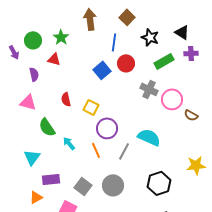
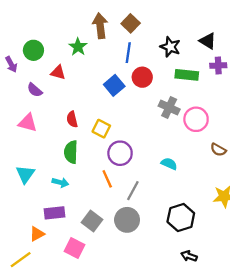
brown square: (127, 17) -> (131, 23), moved
green star: (61, 37) -> (78, 47), moved
green rectangle: (164, 61) -> (187, 75), turned 36
purple semicircle: (34, 74) -> (35, 90), turned 144
brown semicircle: (191, 115) -> (218, 150), moved
green semicircle: (47, 127) -> (71, 152), moved, turned 36
cyan semicircle: (149, 137) -> (169, 164), size x0.6
cyan arrow: (69, 143) -> (60, 182), moved, turned 144
gray line: (124, 151) -> (133, 191), moved
cyan triangle: (32, 157) -> (25, 174), moved

